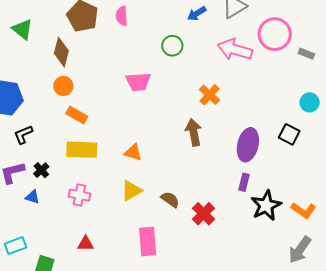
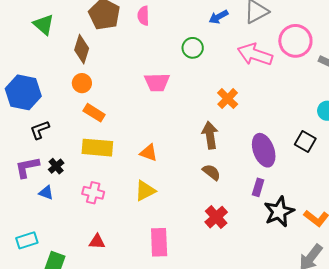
purple ellipse: (248, 145) -> (264, 150), turned -36
brown semicircle: (170, 199) -> (211, 172), moved

